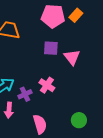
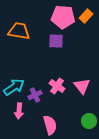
purple square: (51, 48) -> (56, 41), moved
pink triangle: (72, 57) -> (82, 86), moved

